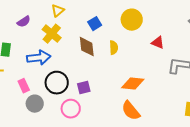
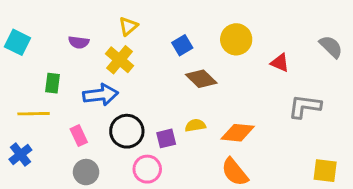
purple semicircle: (24, 22) -> (79, 42), turned 40
red triangle: (158, 43) -> (280, 63), moved
brown diamond: (87, 47) -> (201, 79), moved, turned -40
yellow semicircle: (114, 48) -> (195, 125), moved, turned -96
gray circle: (35, 104) -> (86, 172), moved

